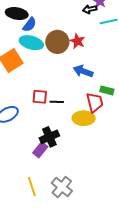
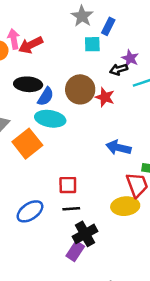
red star: (77, 41) -> (105, 97), moved
brown circle: (57, 42) -> (80, 89), moved
black line: (57, 102) -> (71, 209), moved

